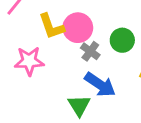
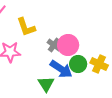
pink circle: (78, 28) -> (68, 45), moved
green circle: (122, 40) -> (78, 64), moved

